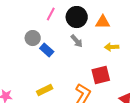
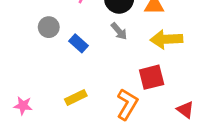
gray circle: (33, 38) -> (49, 27), moved
yellow arrow: (112, 47) -> (166, 39), size x1.6

